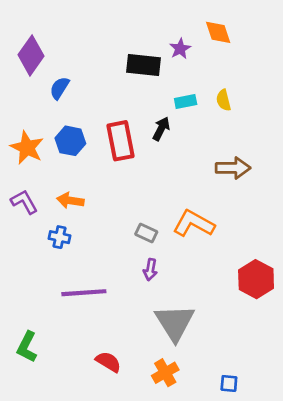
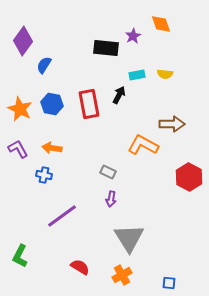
yellow semicircle: (224, 100) -> (165, 74), turned -70
orange L-shape: (194, 224) -> (143, 145), moved
red hexagon: (256, 279) -> (189, 177), moved
purple line: (84, 293) -> (62, 216), turned -32

